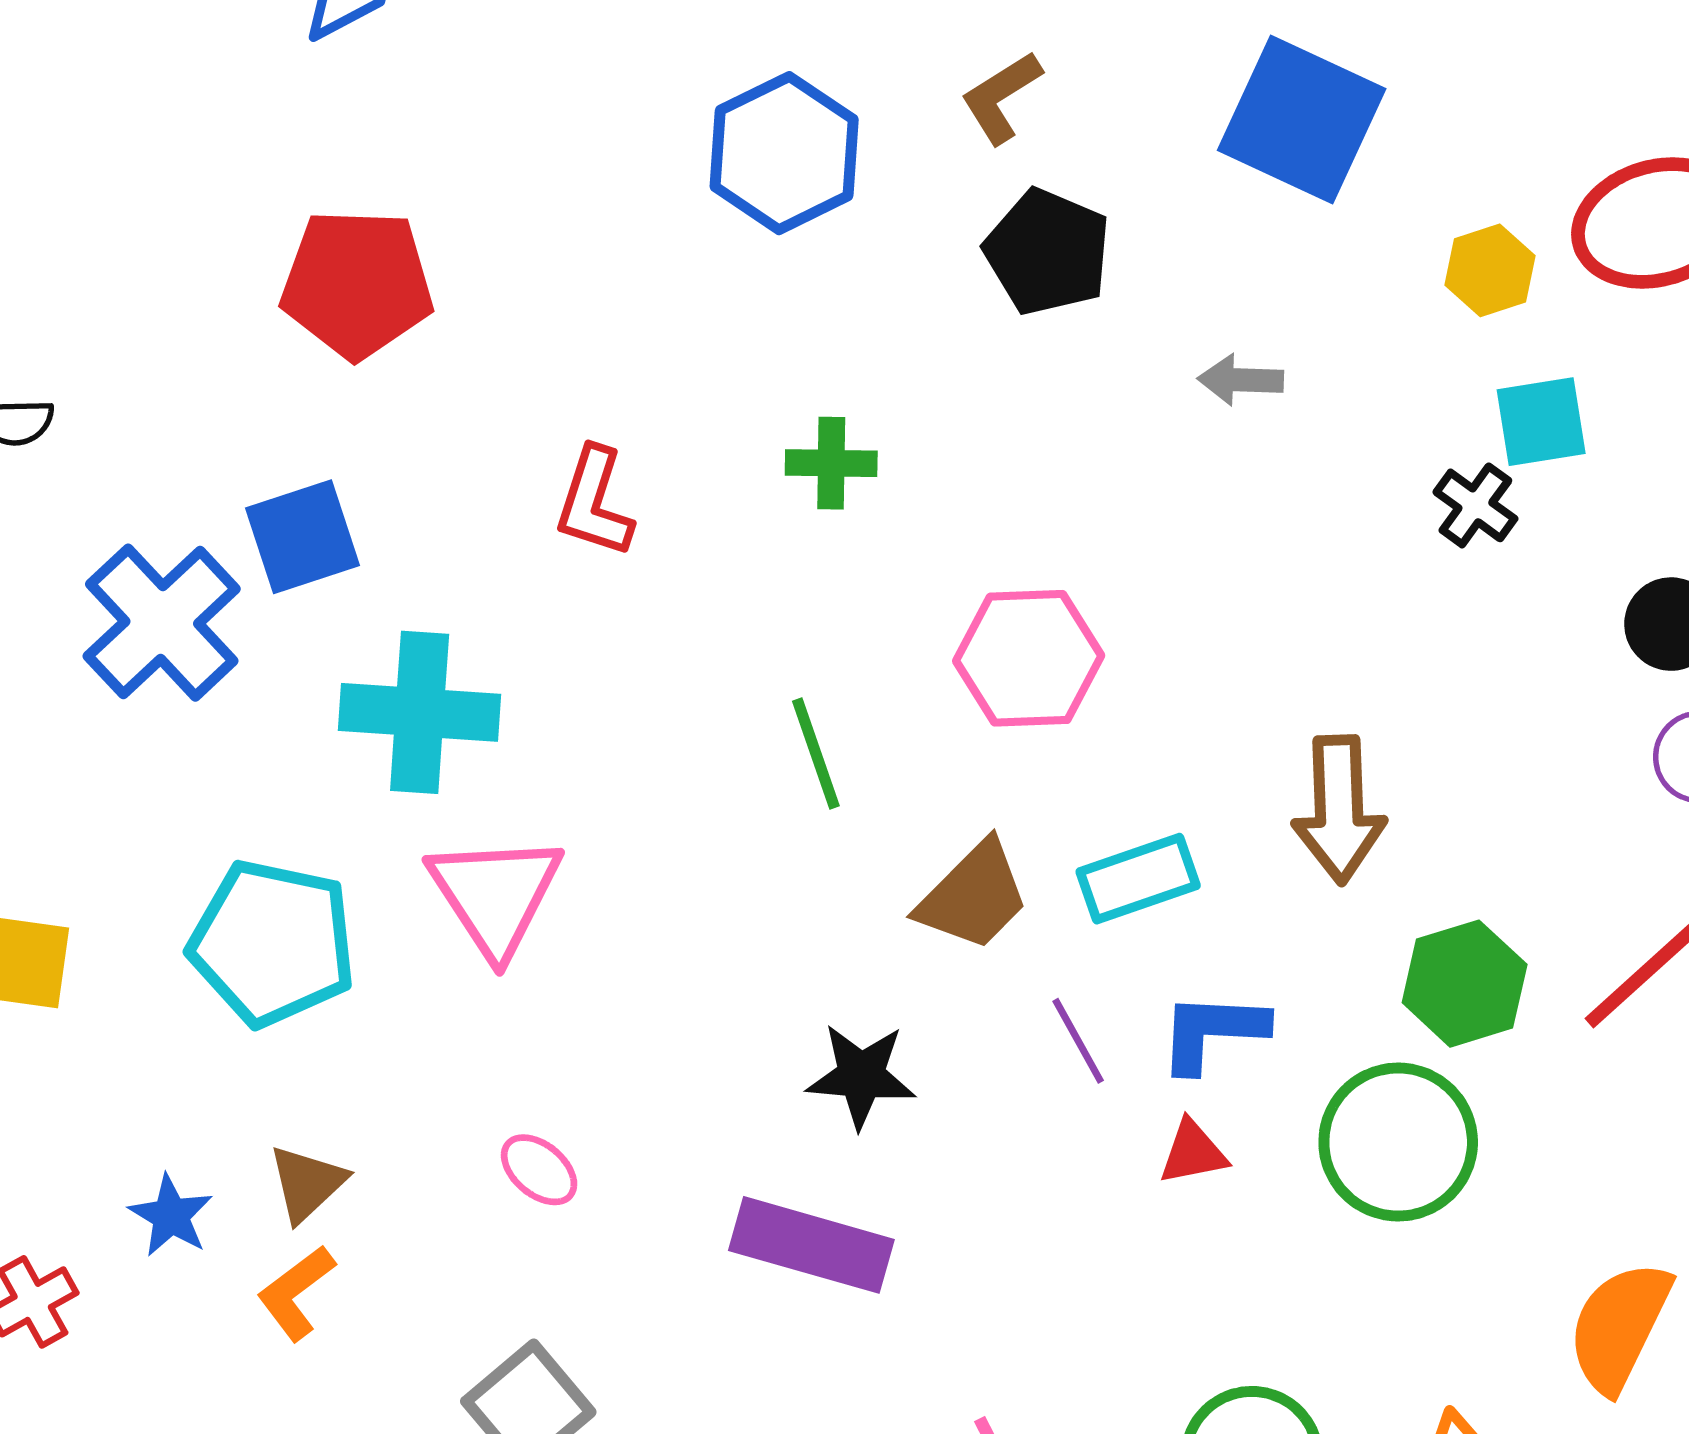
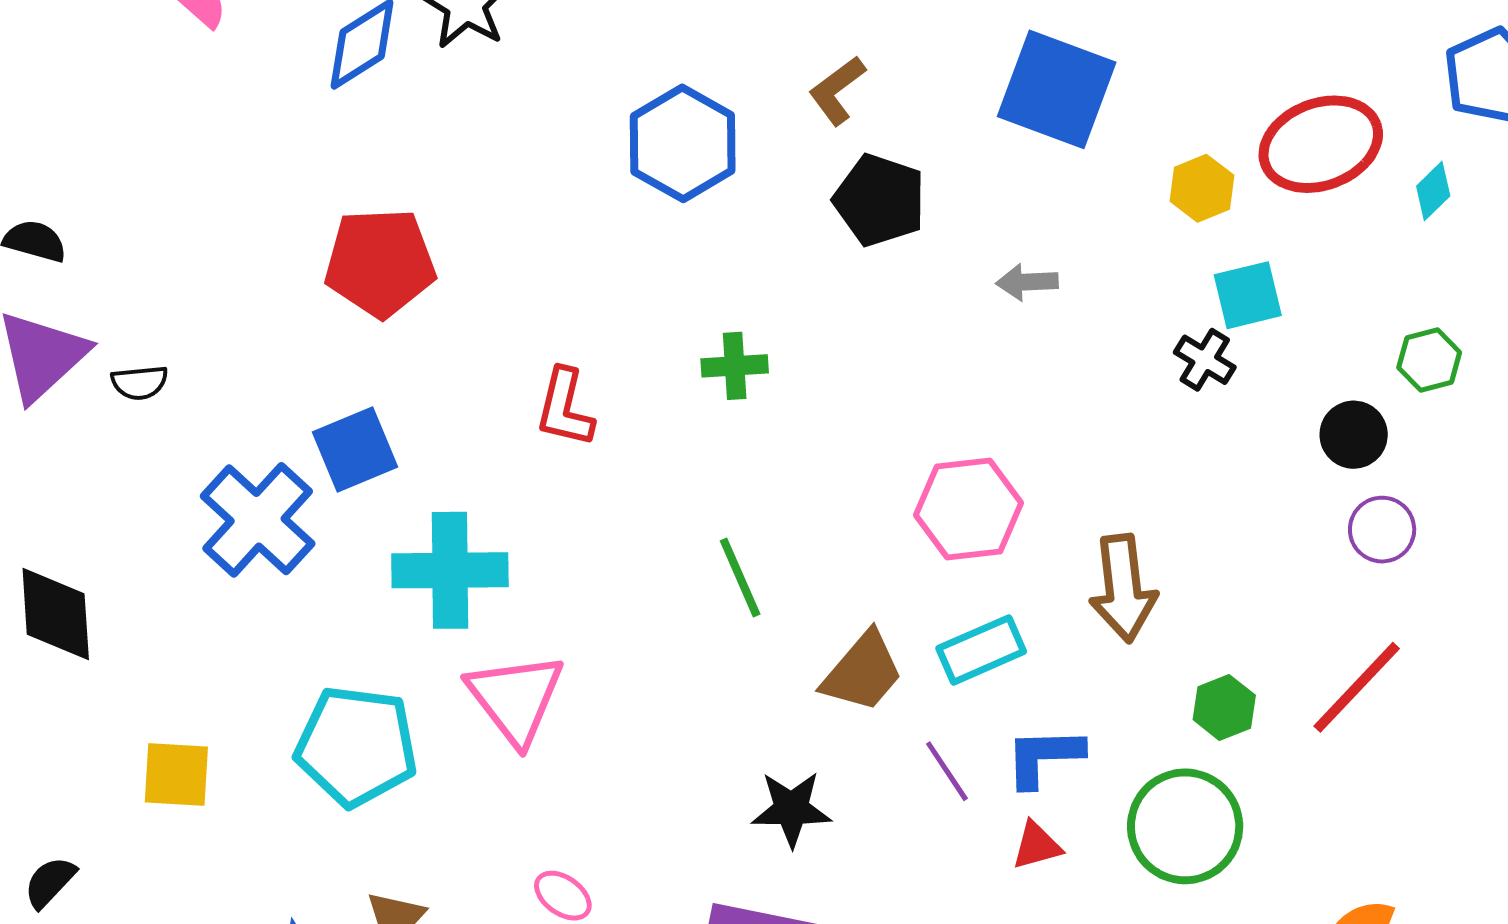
pink hexagon: (1029, 658) -> (969, 509), moved
green hexagon: (1465, 984) -> (1224, 707), size x0.7

